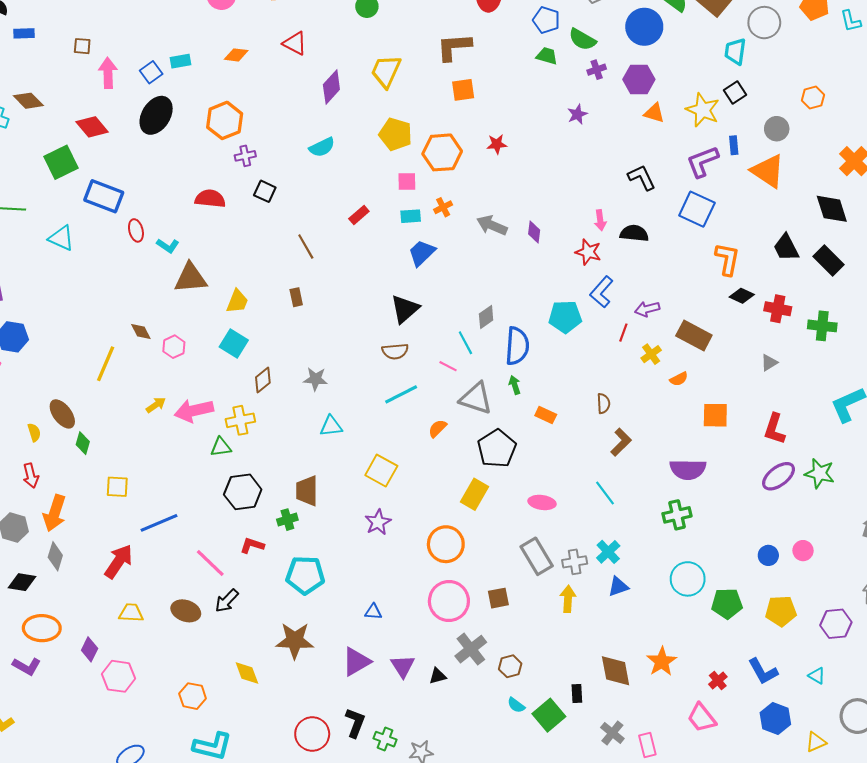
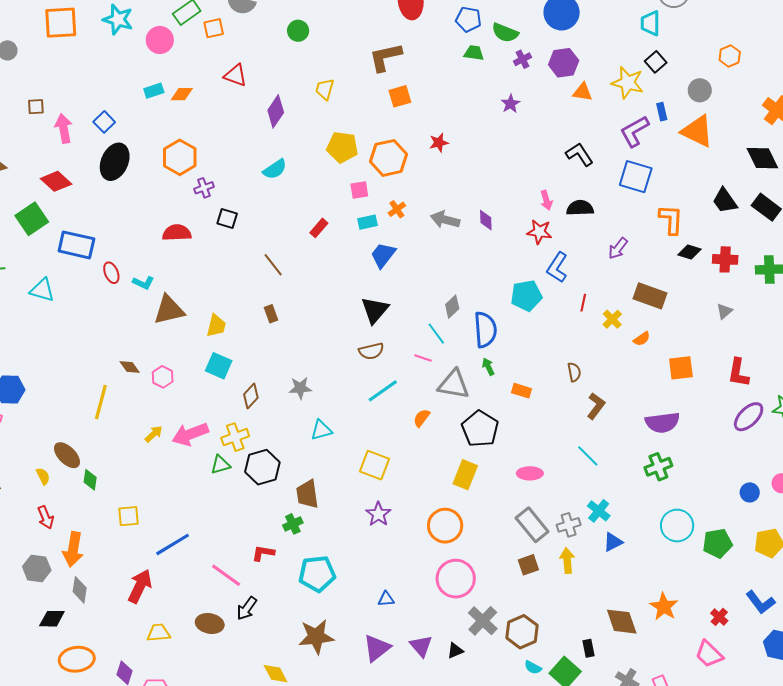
cyan rectangle: (180, 61) -> (154, 91), moved
yellow trapezoid: (386, 71) -> (325, 89), size x0.7
purple arrow: (647, 309) -> (618, 248), moved, turned -30
black hexagon: (243, 492) -> (262, 467), moved
brown square: (498, 598) -> (528, 565), moved
brown hexagon: (510, 666) -> (522, 632), size x1.5

